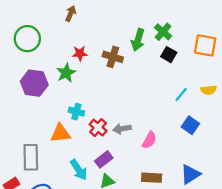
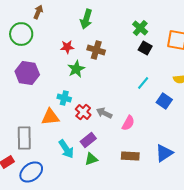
brown arrow: (71, 14) -> (38, 12), moved
green arrow: (138, 40) -> (86, 19), moved
green star: (66, 73) -> (76, 69), moved
cyan line: (181, 94) -> (143, 83), moved
blue square: (190, 125) -> (164, 101), moved
gray arrow: (122, 129) -> (104, 113), turned 35

